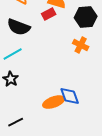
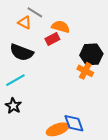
black hexagon: (86, 17) -> (91, 54), moved

